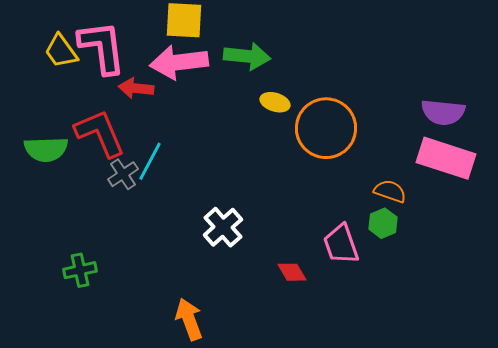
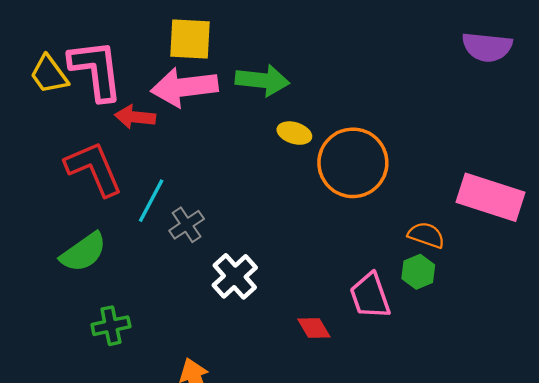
purple semicircle: (443, 112) -> (487, 47), moved
green semicircle: (46, 149) -> (83, 252), moved, turned -33
gray cross: (123, 174) -> (187, 225), moved
green cross: (80, 270) -> (111, 326), moved

